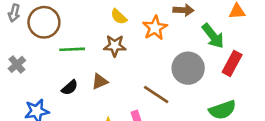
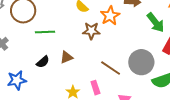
brown star: (115, 46) -> (91, 31), moved
gray circle: (188, 68) -> (141, 62), moved

